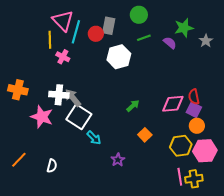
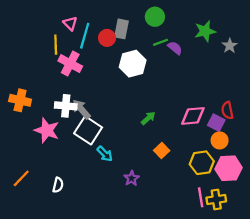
pink triangle: (63, 21) -> (70, 23), size x0.6
purple semicircle: (170, 43) -> (175, 48), moved
pink cross: (63, 57) -> (70, 64), size x1.5
red semicircle: (194, 97) -> (227, 110), moved

